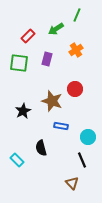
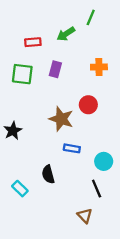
red rectangle: (28, 36) -> (33, 42), turned 40
orange cross: (76, 50) -> (99, 67), moved, turned 32
black star: (23, 111) -> (13, 131), moved

